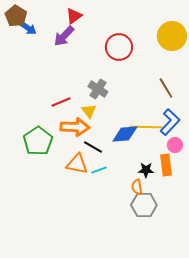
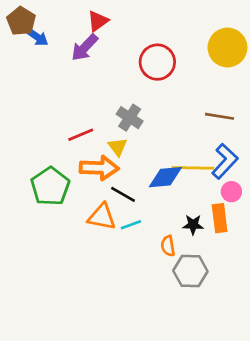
brown line: (166, 88) -> (220, 116), turned -50
orange semicircle: (137, 187) -> (168, 246), moved

